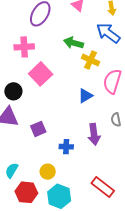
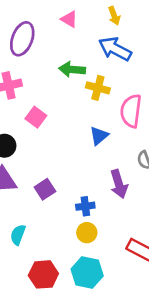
pink square: (41, 74) -> (36, 117), size x0.7
cyan semicircle: (12, 170) -> (18, 235), moved
yellow circle: (48, 172) -> (87, 233), moved

